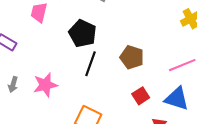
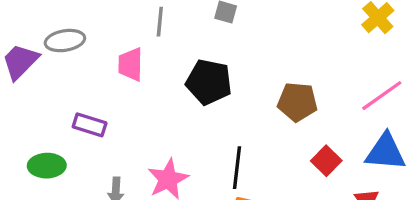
black line: (91, 64) -> (237, 168), moved

